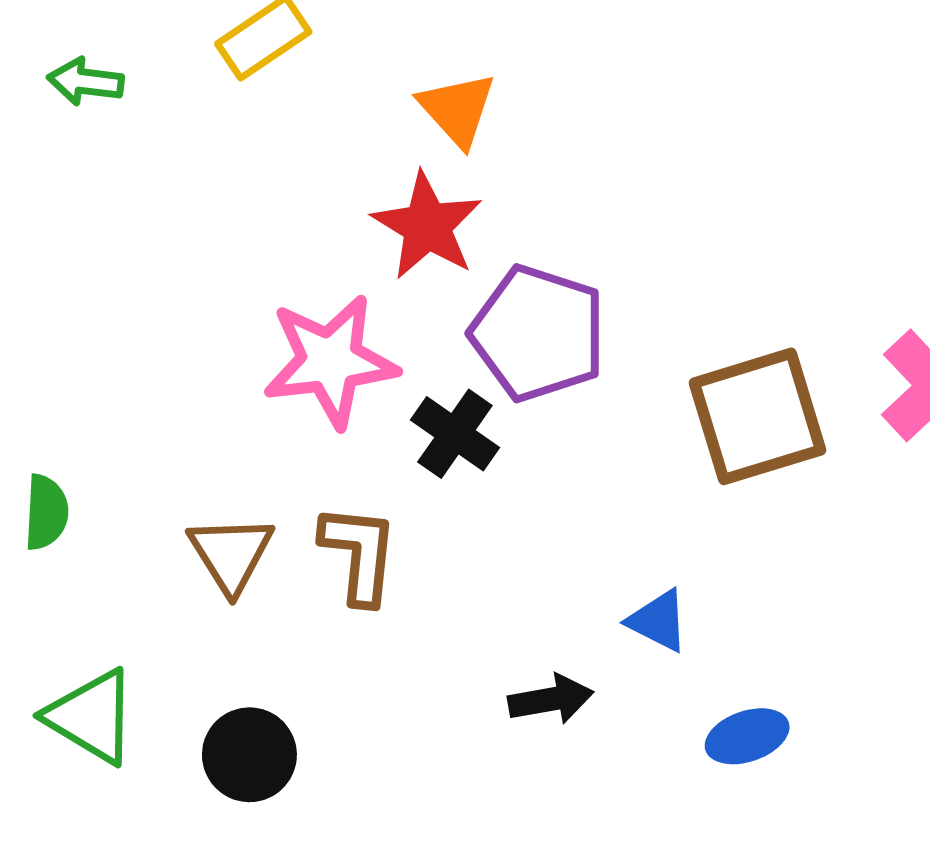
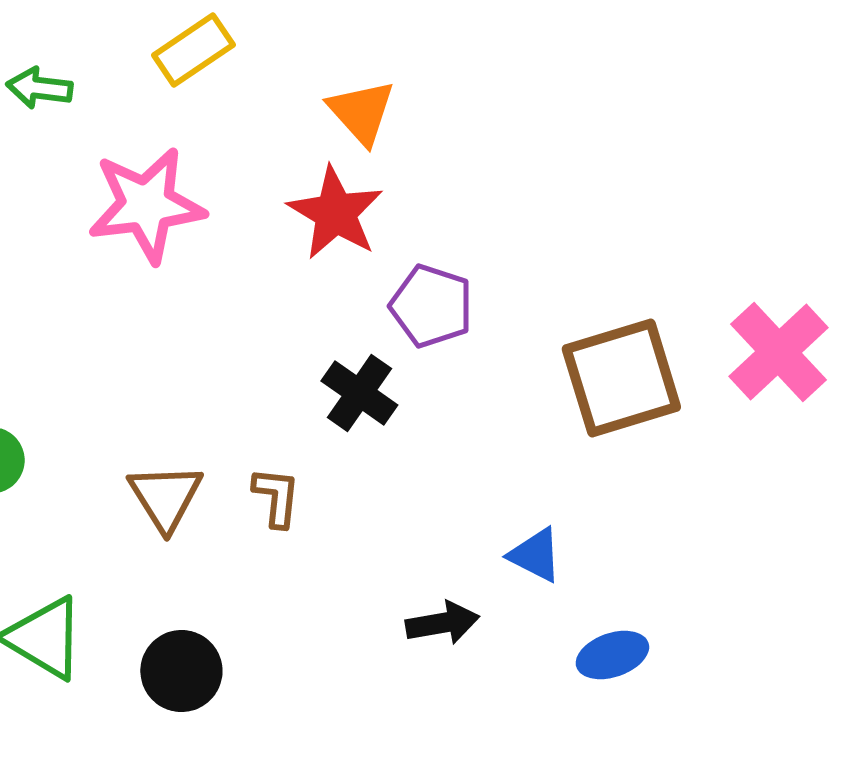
purple pentagon: (538, 333) -> (431, 306), size x0.7
pink star: (330, 361) -> (146, 205), moved
brown L-shape: (359, 554) -> (276, 497), size x0.7

